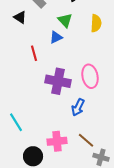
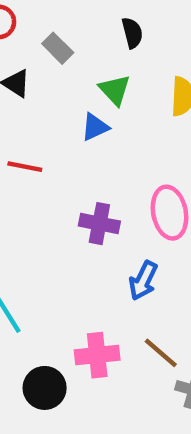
red line: (34, 53) -> (25, 167), moved, turned -63
purple cross: (58, 81) -> (99, 224), size x0.7

